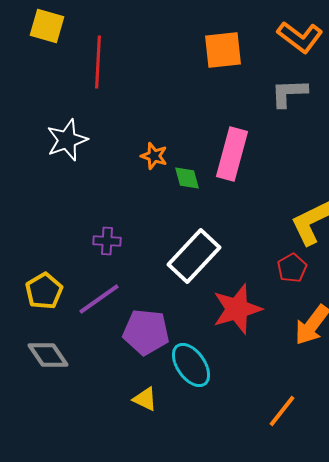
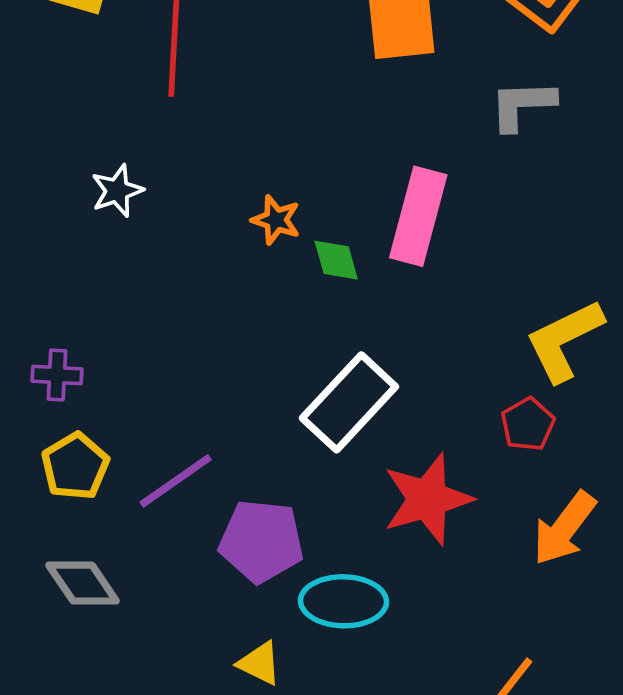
white star: (67, 140) -> (117, 191), size x0.7
purple cross: (107, 241) -> (57, 375), moved
cyan ellipse: (191, 365) -> (343, 601), turned -54

